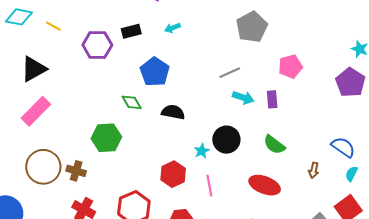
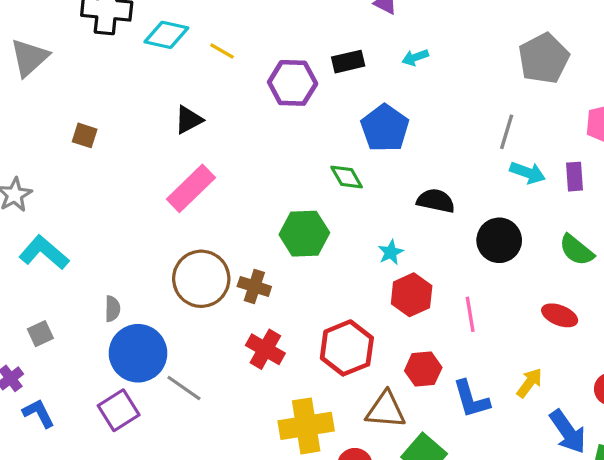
black triangle: (34, 69) -> (189, 120), size x0.7
gray line: (230, 73) -> (507, 132), turned -50
black semicircle: (173, 112) -> (436, 201), moved
cyan star: (202, 151) -> (391, 252), moved
red ellipse: (265, 185) -> (560, 315), size x0.7

